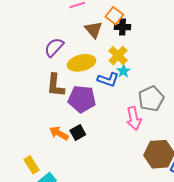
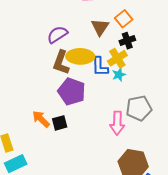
black cross: (122, 27) -> (127, 41), moved, turned -35
blue L-shape: (108, 80) -> (100, 67), moved, turned 55
brown L-shape: (55, 85) -> (61, 62), moved

